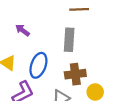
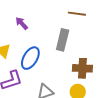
brown cross: (75, 74) -> (82, 68), moved

